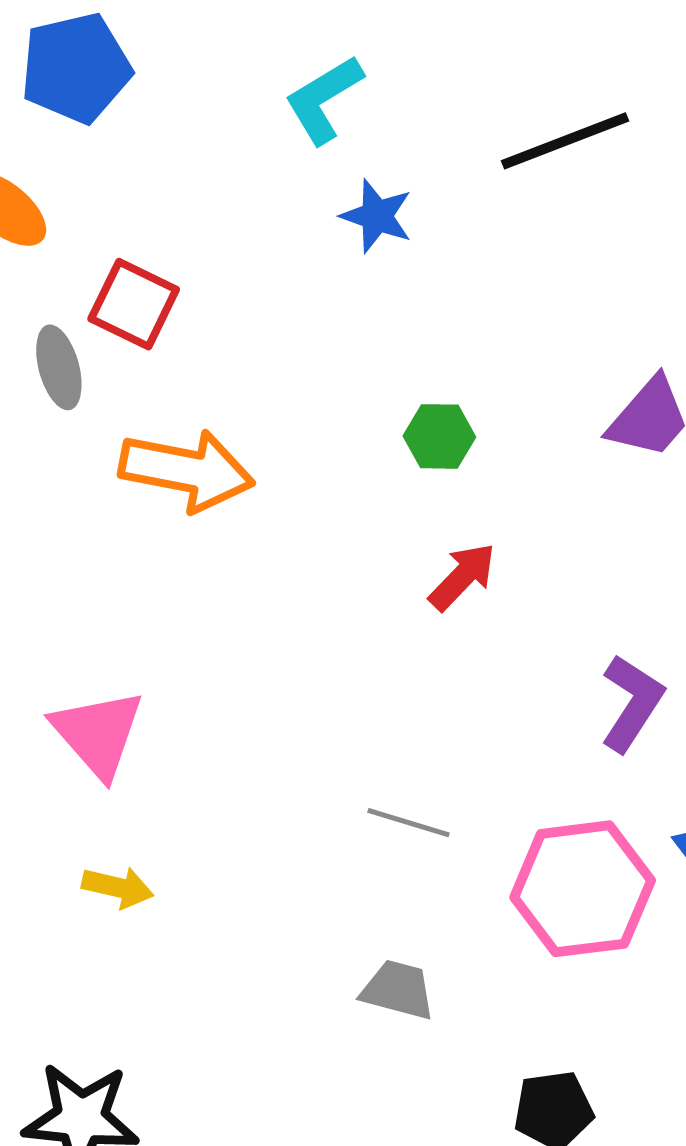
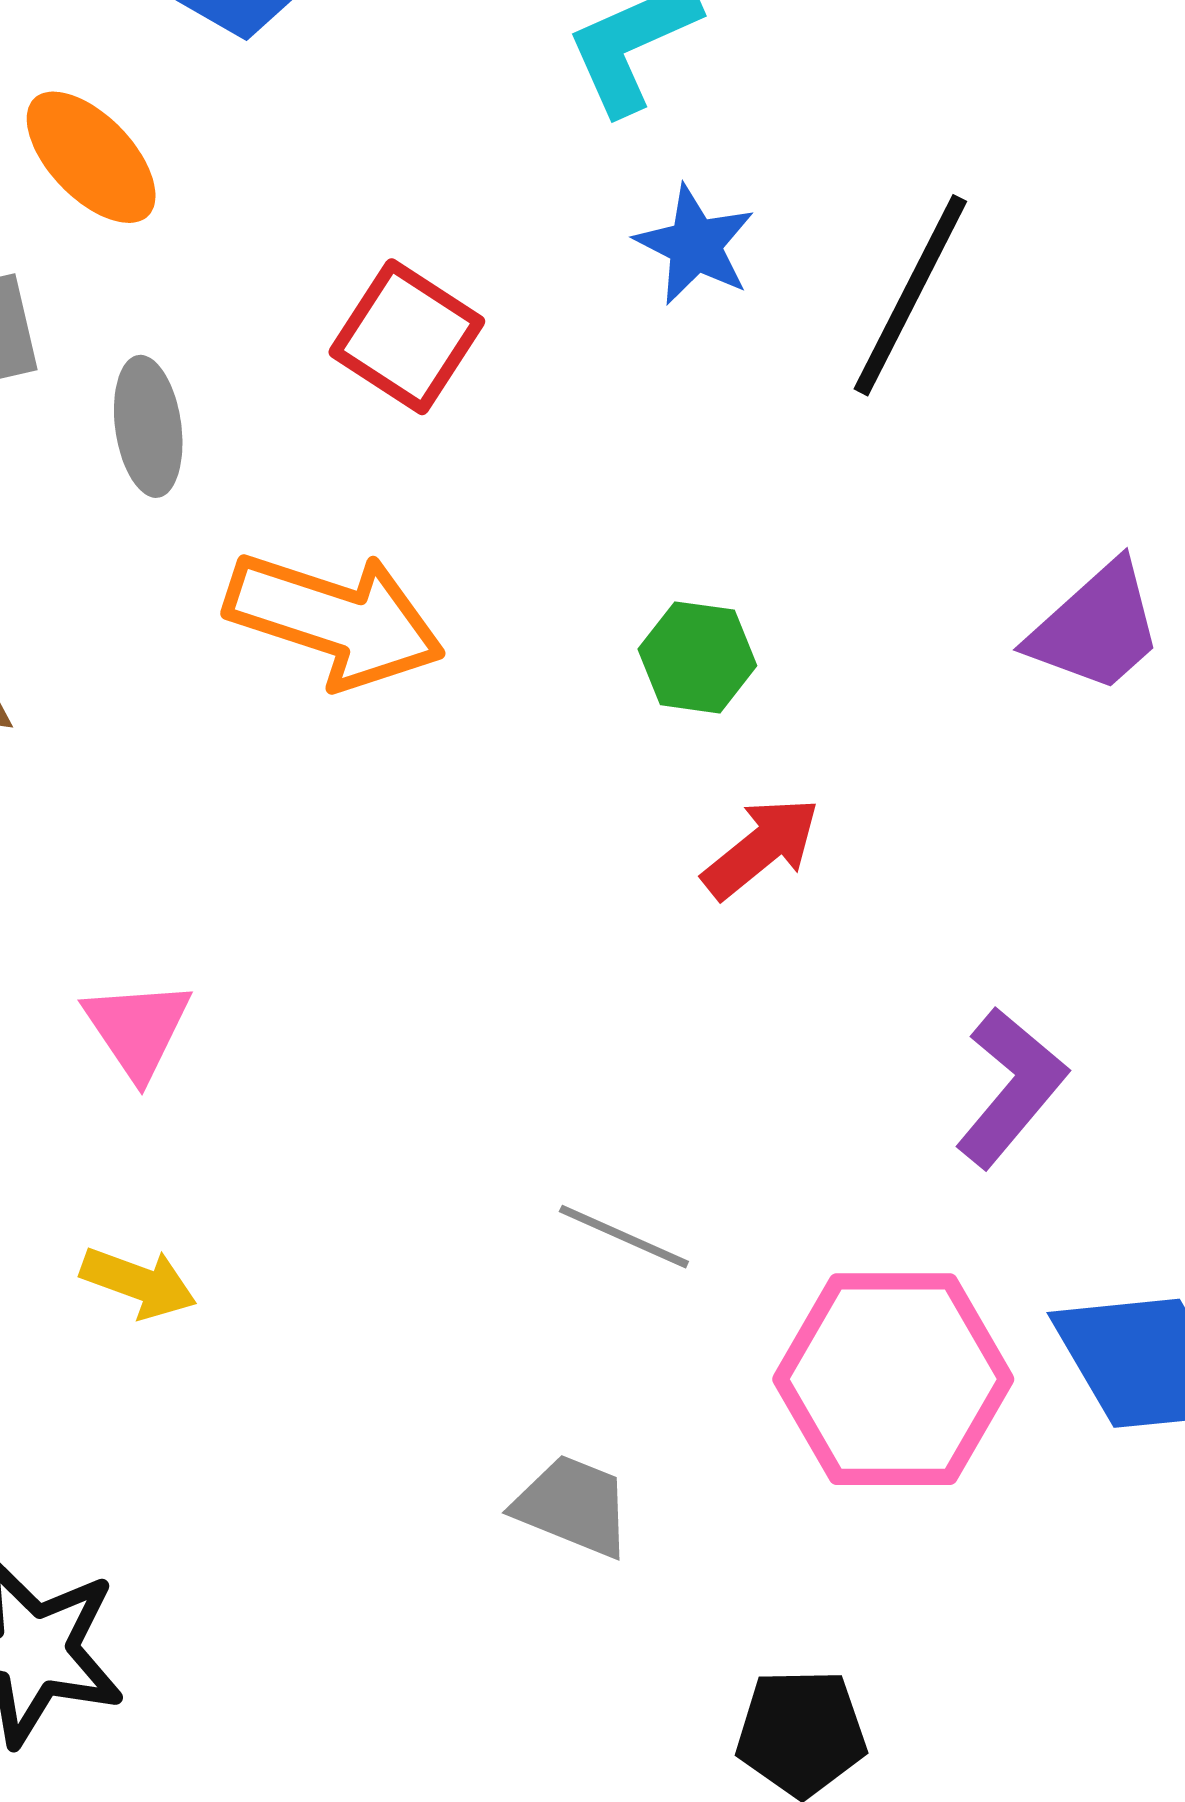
black line: (565, 141) -> (910, 295), moved, turned -49
red square: (134, 304) -> (407, 337), moved
green hexagon: (439, 436) -> (697, 657), moved
pink triangle: (98, 734) -> (137, 1029), size x0.7

